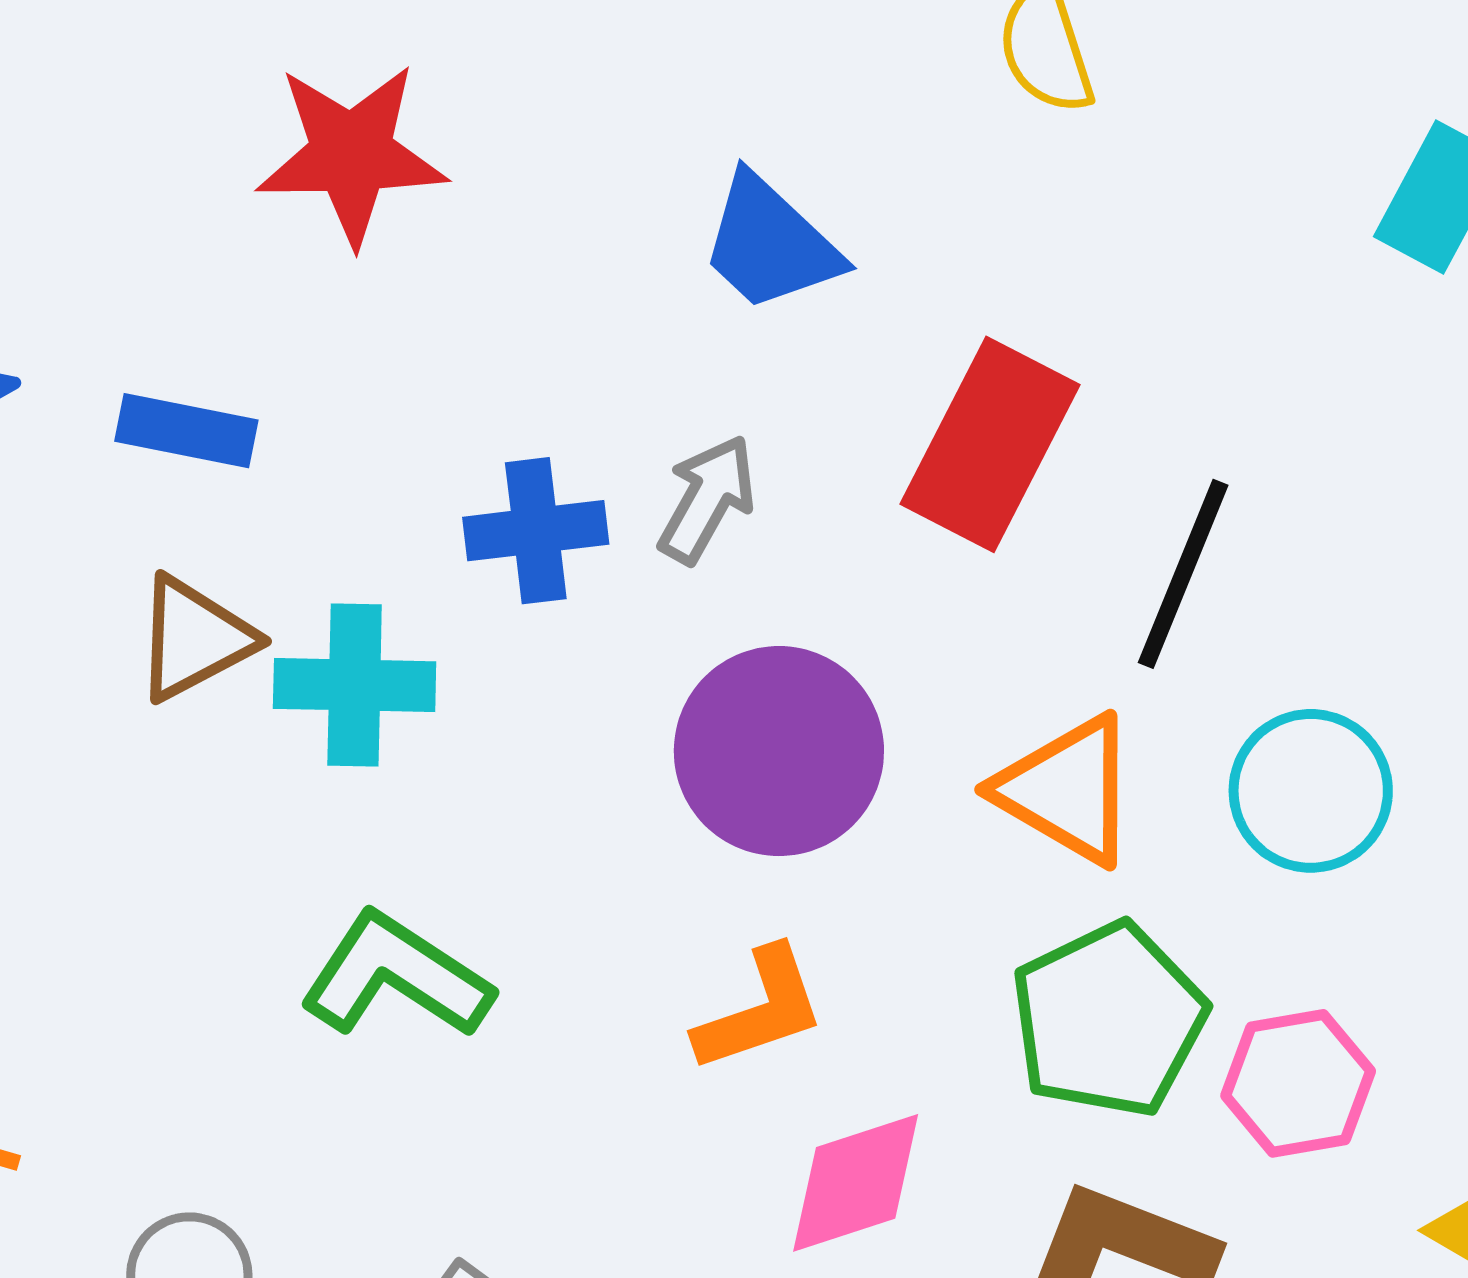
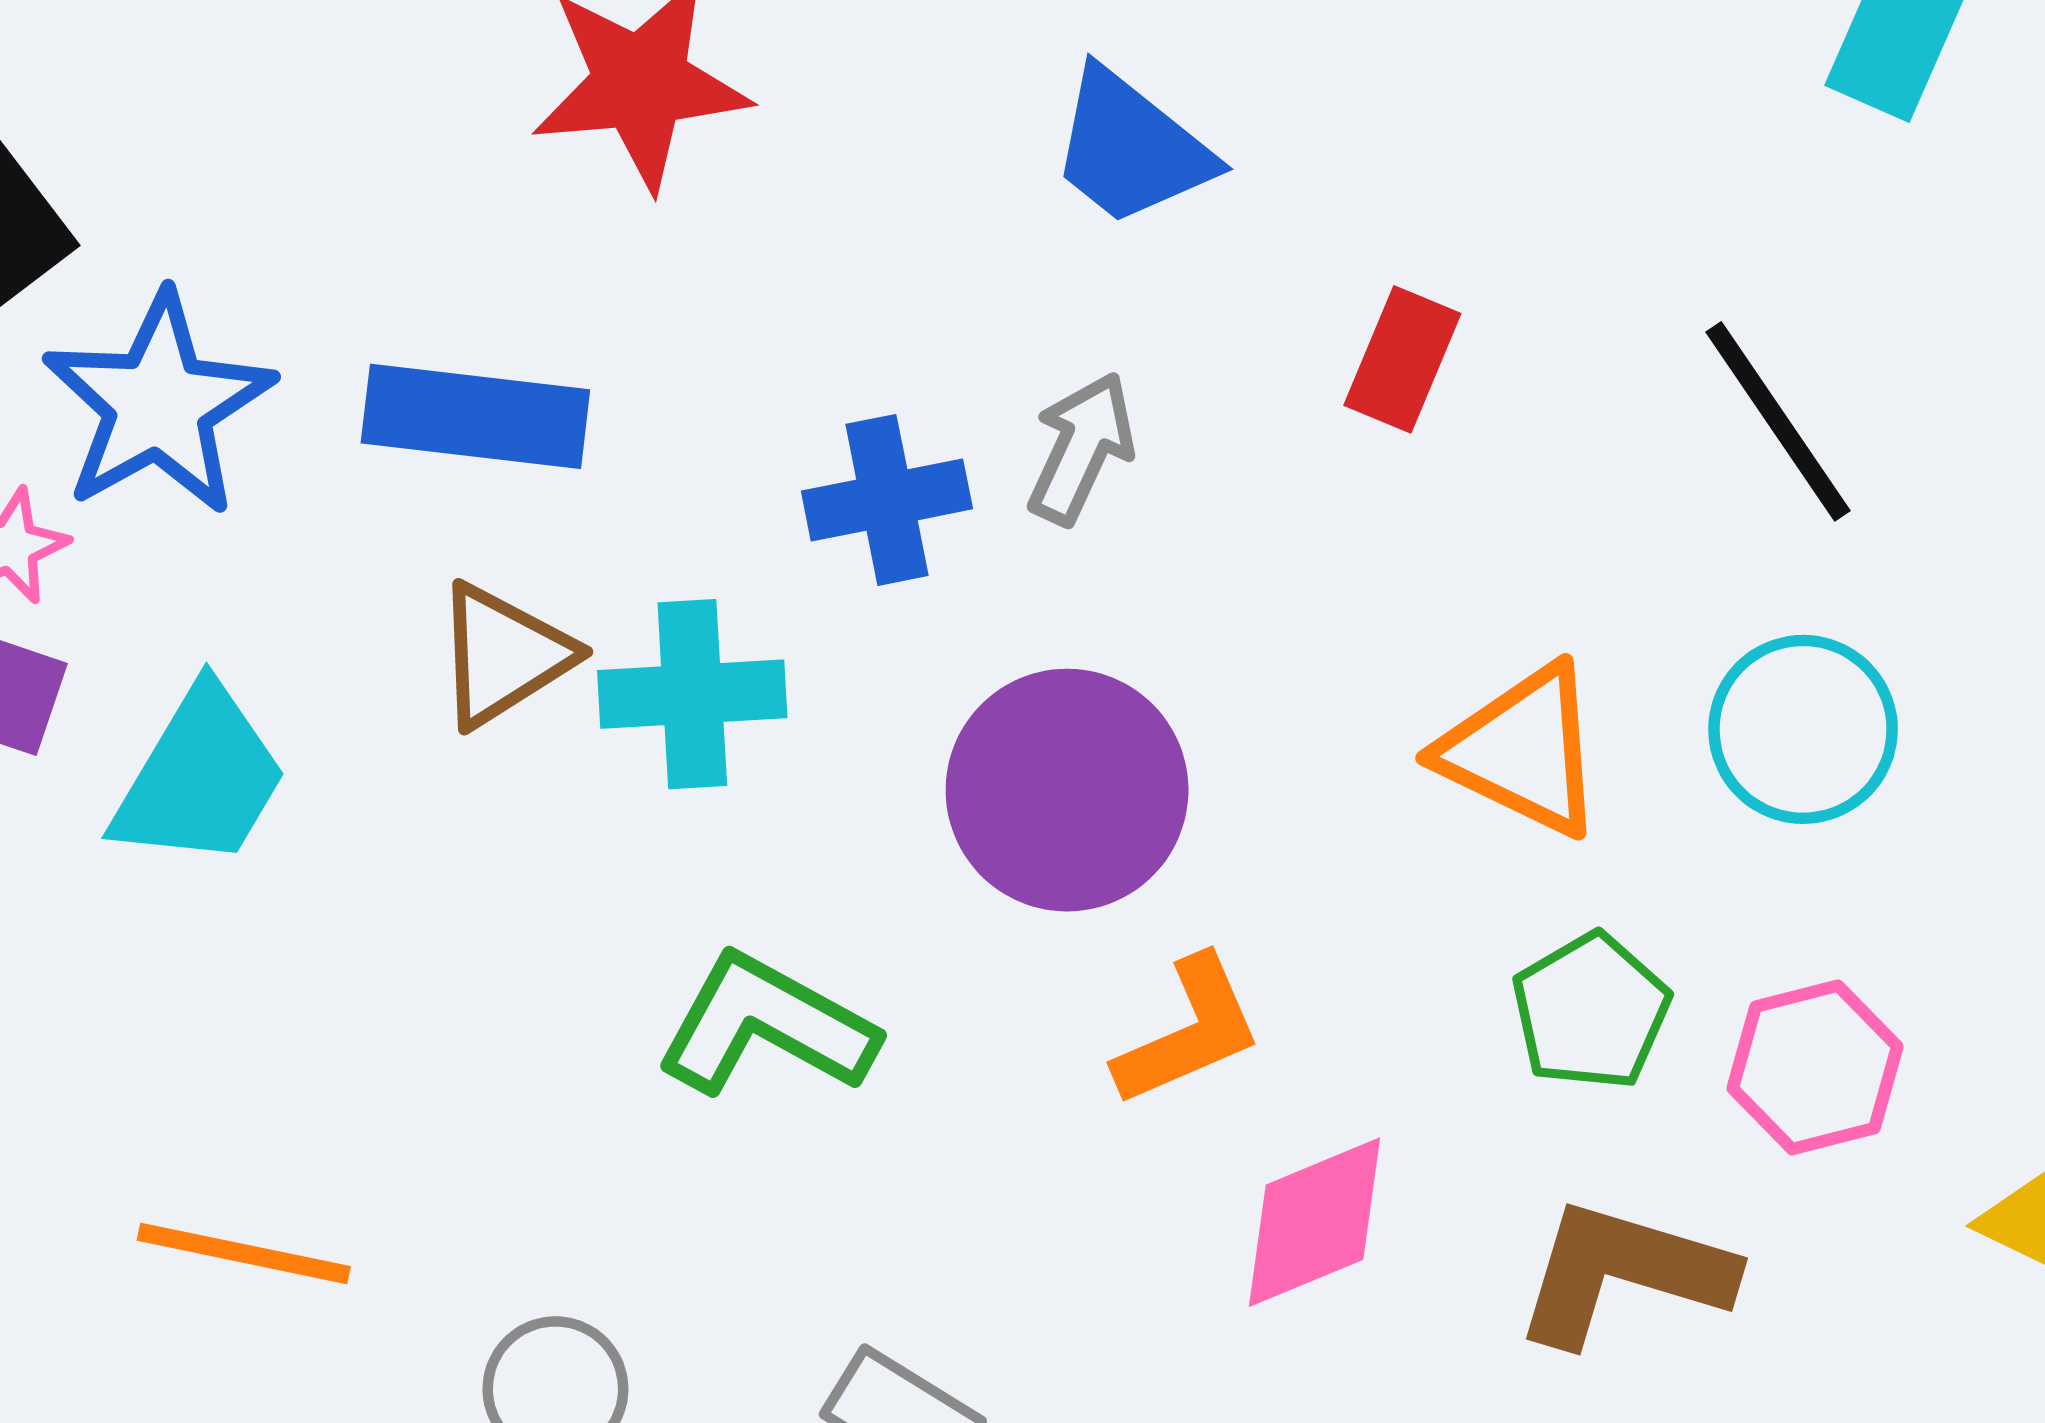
blue rectangle: (186, 431) -> (475, 416), size x1.4
red rectangle: (990, 444) -> (1402, 359), size x0.6
black line: (1183, 574) -> (1778, 421), moved, turned -52
purple circle: (779, 751) -> (1067, 790), moved
green pentagon: (1108, 1020) -> (1591, 1011), size x0.7

